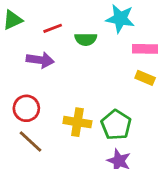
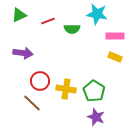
purple arrow: (40, 60) -> (23, 53), moved
red circle: (26, 108) -> (40, 81), moved

